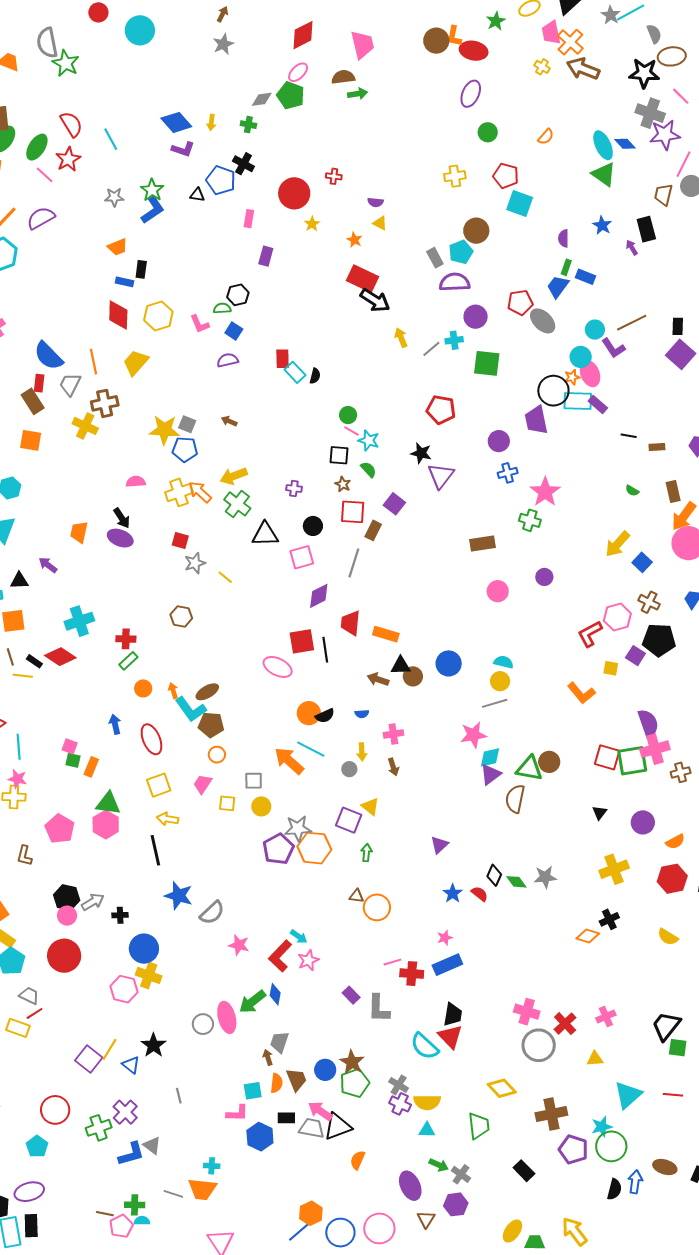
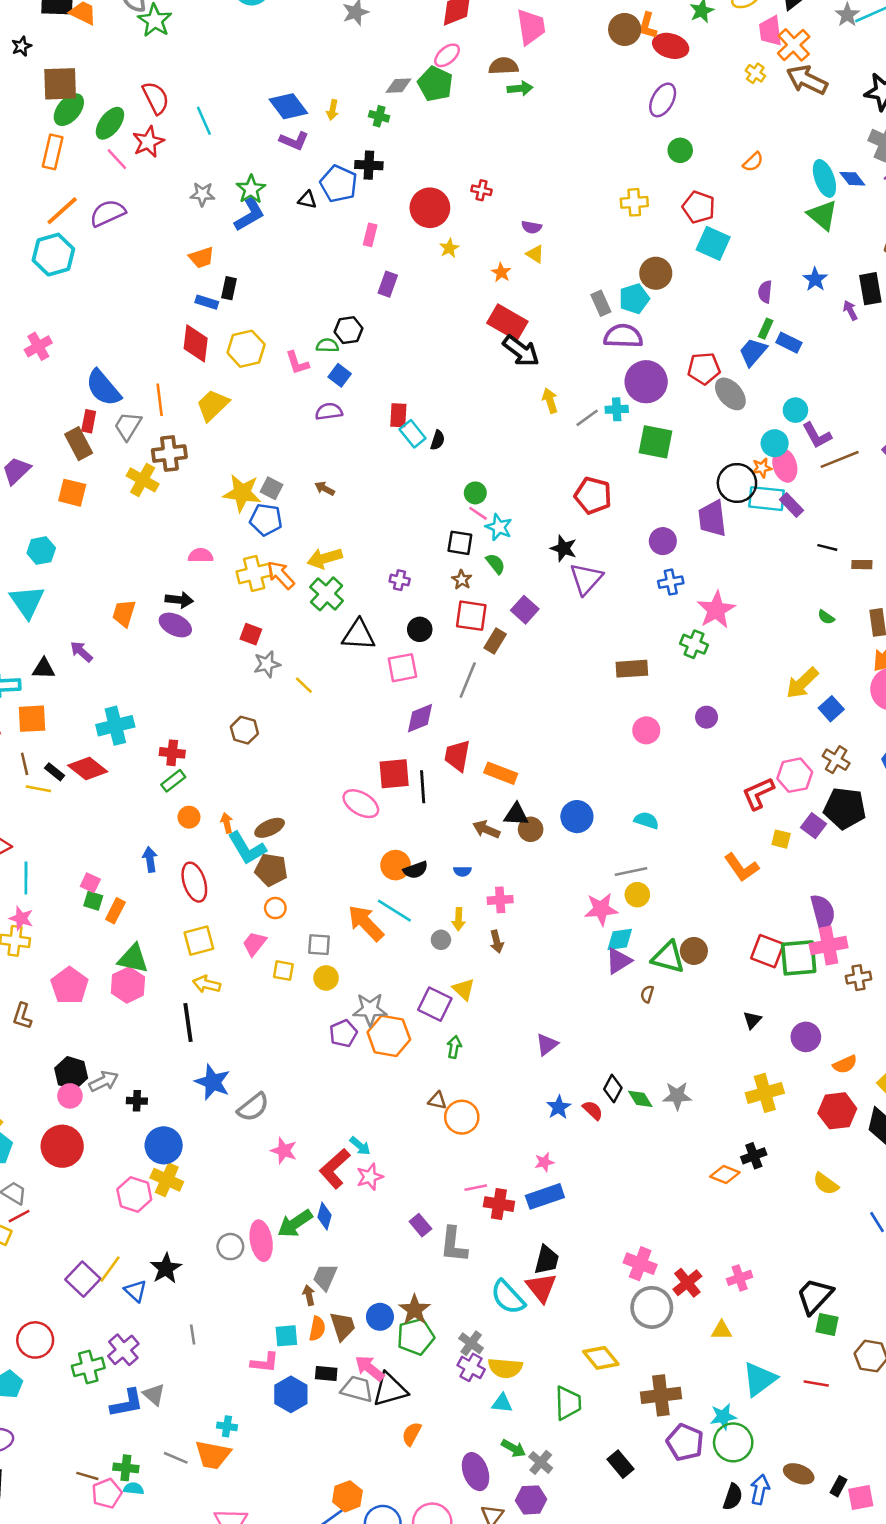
black cross: (243, 164) -> (369, 165), turned -30
purple circle: (476, 317) -> (646, 382), size x1.4
brown line: (632, 323) -> (840, 459), moved
black arrow: (122, 518) -> (179, 600), turned -55
yellow circle: (500, 681) -> (637, 895), moved
brown semicircle: (515, 799) -> (647, 994), size x0.5
purple pentagon: (278, 849) -> (343, 1033), size x0.7

